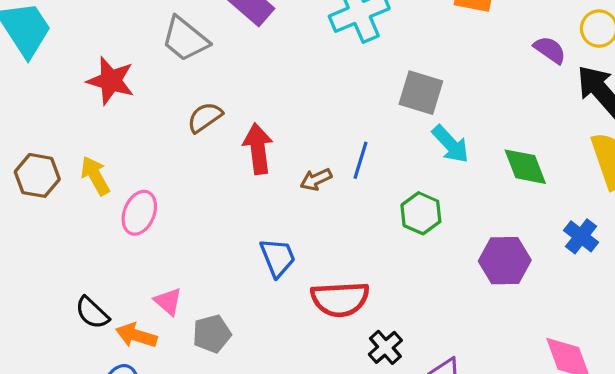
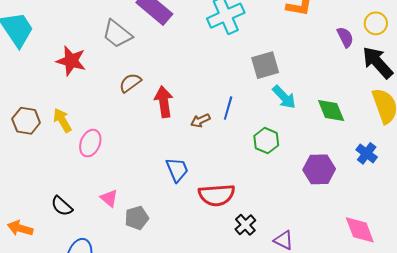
purple semicircle: (550, 50) -> (345, 37), turned 30
gray square: (421, 93) -> (265, 65), turned -32
orange arrow: (136, 335) -> (20, 228), moved

